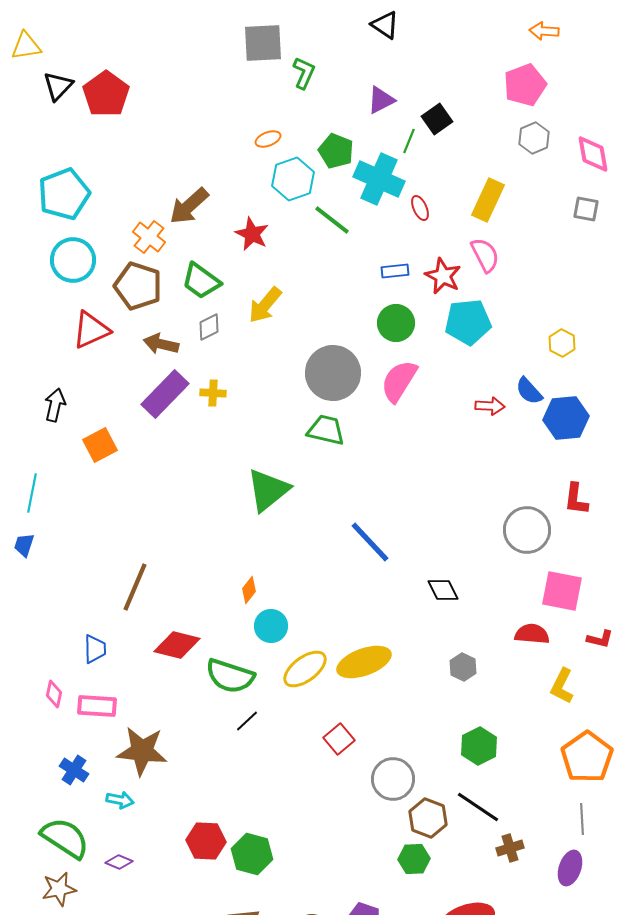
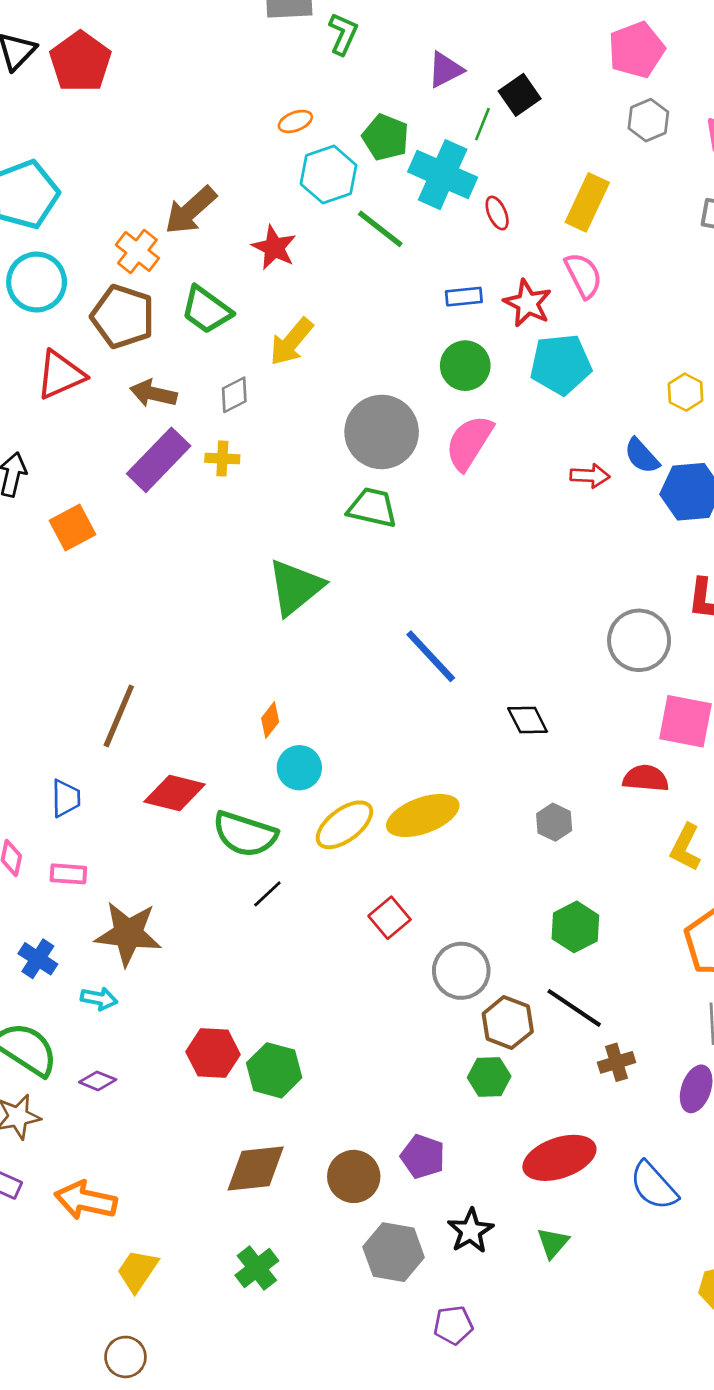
gray diamond: (209, 327) -> (234, 395), moved
pink rectangle: (97, 706) -> (68, 874), size x0.7

